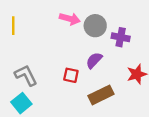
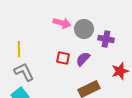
yellow line: (13, 26) -> (19, 49), moved
red square: (71, 75) -> (63, 58), moved

